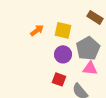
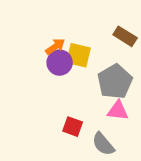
orange arrow: (37, 30) -> (55, 47), moved
purple circle: (63, 54) -> (60, 63), moved

